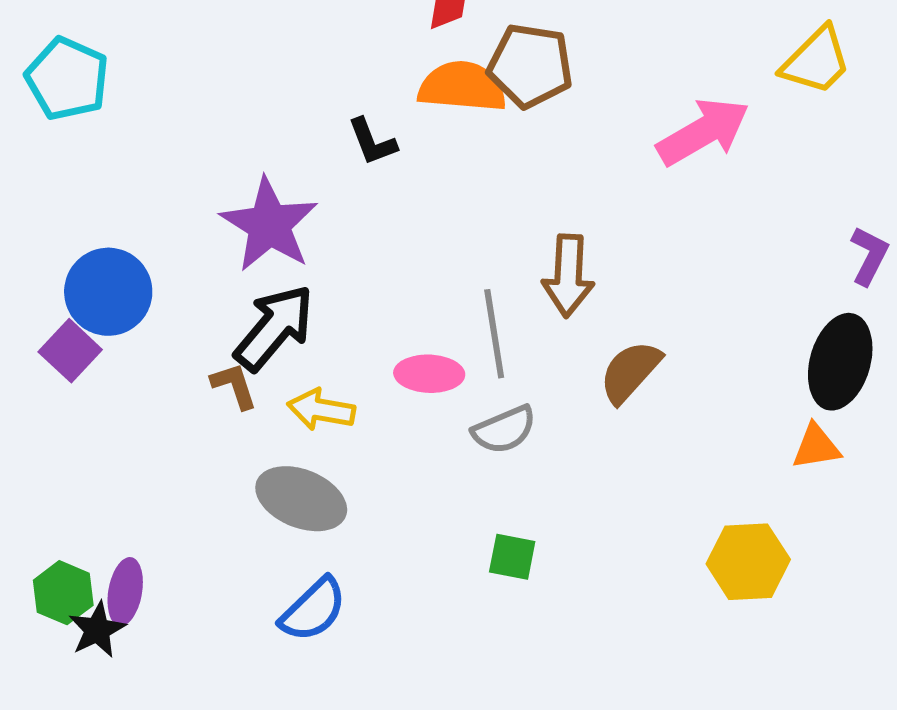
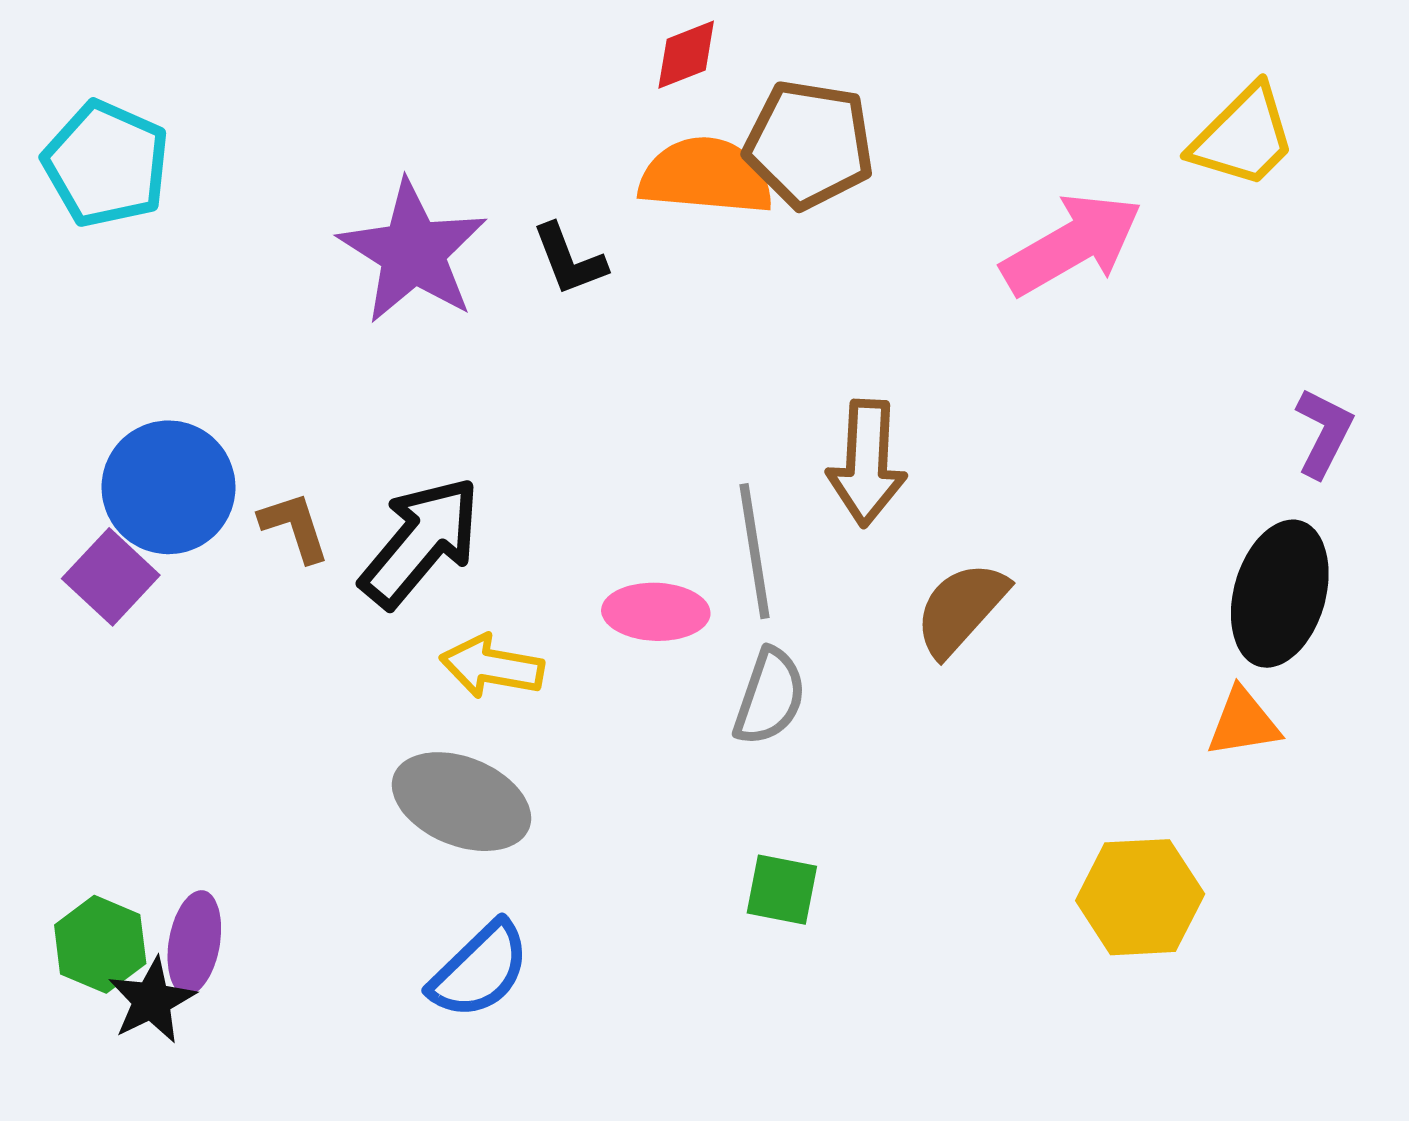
purple star: (269, 225) -> (413, 252), moved
brown L-shape: (234, 386) -> (295, 527), moved
gray semicircle: (504, 430) -> (770, 697), turned -48

